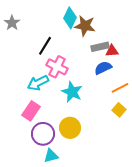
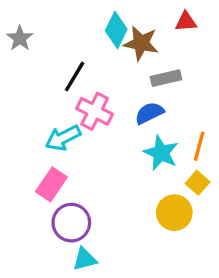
red triangle: (112, 51) -> (186, 22), moved
blue semicircle: (103, 68) -> (149, 113), moved
orange line: (120, 88) -> (199, 146), turned -48
cyan star: (72, 92) -> (161, 153), moved
yellow circle: (70, 128) -> (174, 213), moved

